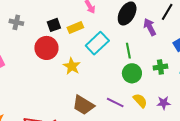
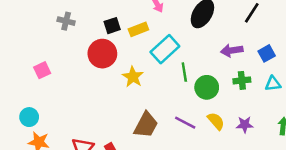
purple arrow: (150, 27) -> (232, 50), moved, turned -72
green line: (128, 51) -> (184, 72), moved
brown trapezoid: (83, 105) -> (146, 125), turned -95

